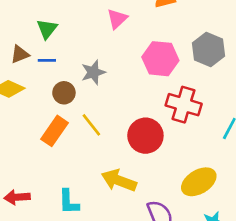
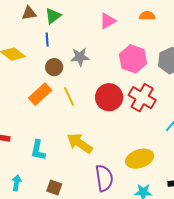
brown triangle: (20, 54) -> (29, 13), moved
blue line: (47, 60) -> (47, 40), turned 72
red circle: (145, 136) -> (109, 97), moved

